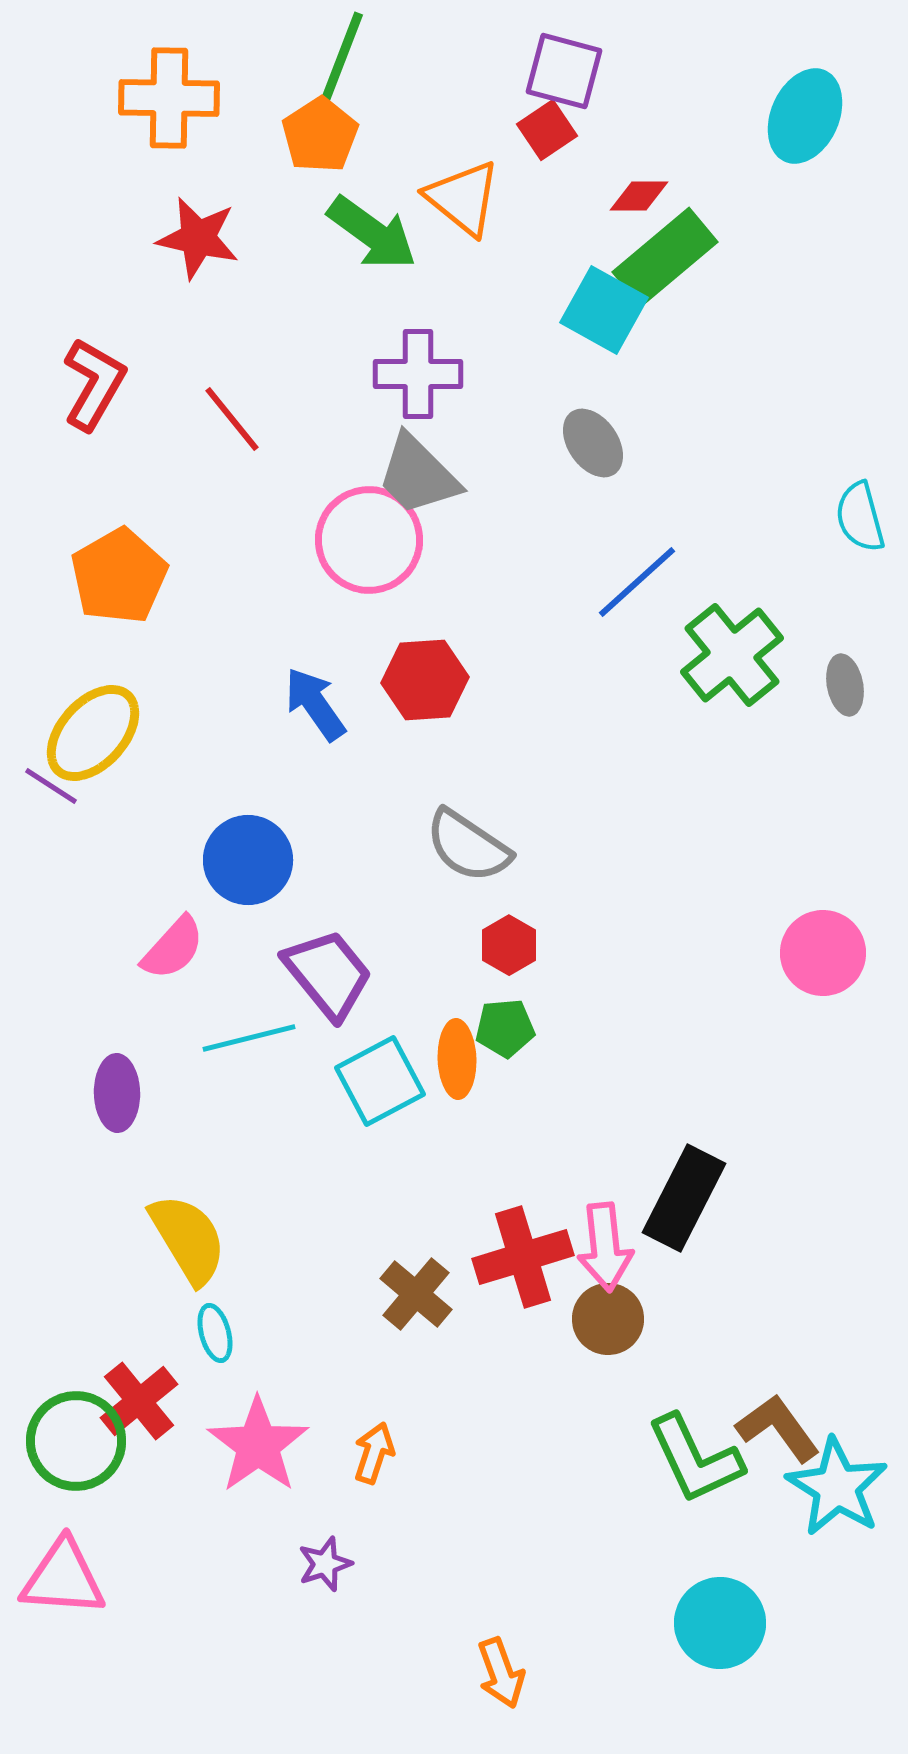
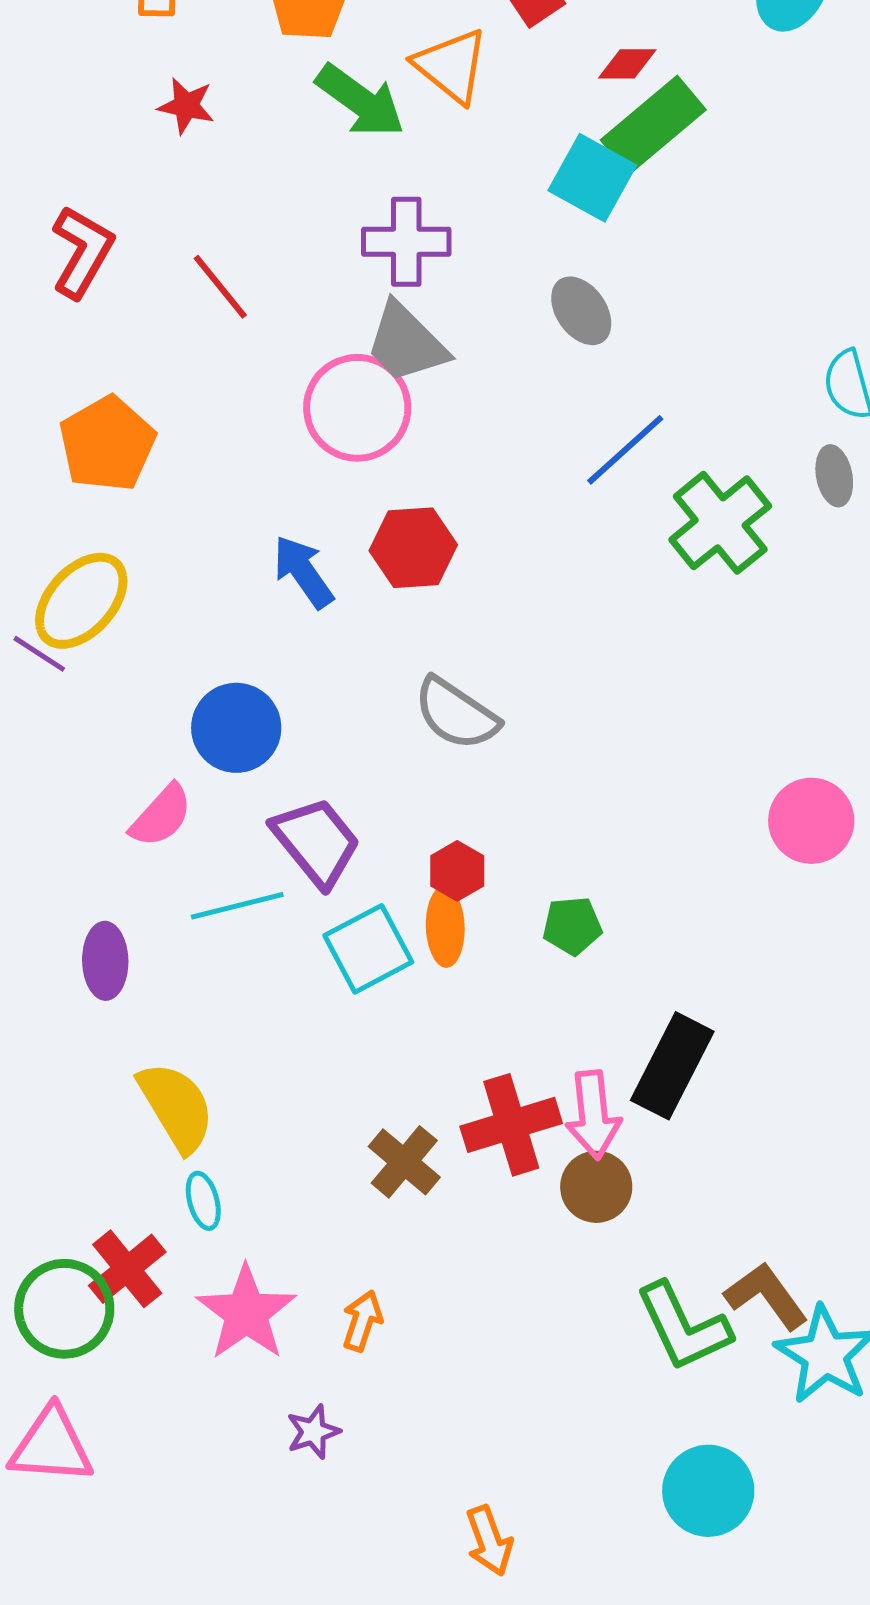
red star: (198, 238) -> (186, 106), size x0.7
gray ellipse: (845, 685) -> (834, 476), moved
red hexagon: (509, 945) -> (457, 871), moved
green pentagon: (505, 1028) -> (572, 926), moved

